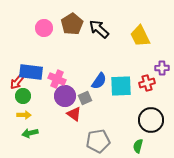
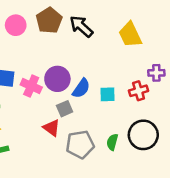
cyan square: (121, 86) -> (108, 94), size x0.6
purple circle: (65, 96) -> (57, 79), moved
gray pentagon: (98, 141) -> (80, 144), moved
green semicircle: (138, 146) -> (112, 142), moved

